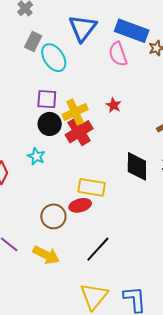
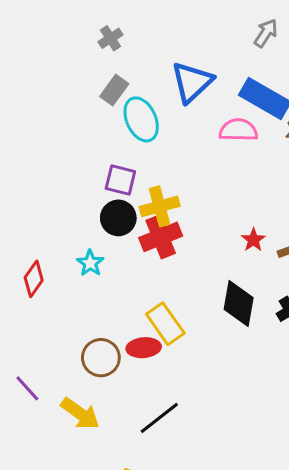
pink semicircle: (118, 54) -> (238, 130), turned 100
red star: (114, 105) -> (253, 240), moved
yellow rectangle: (92, 187) -> (165, 324), turned 36

